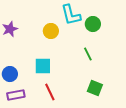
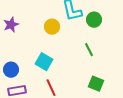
cyan square: (43, 66) -> (44, 62), turned 30

